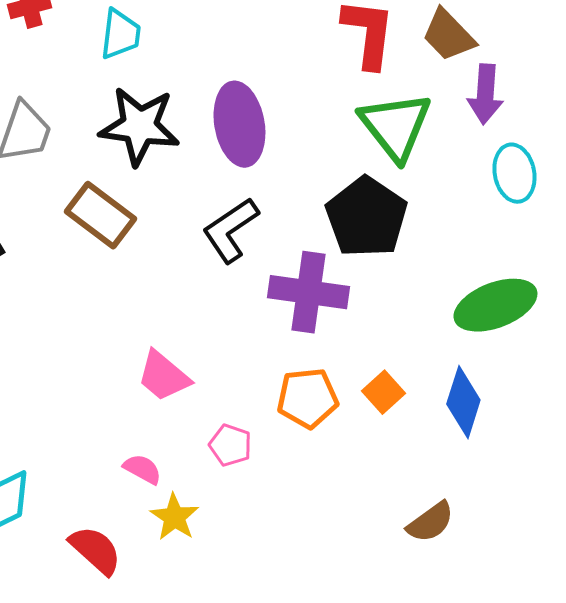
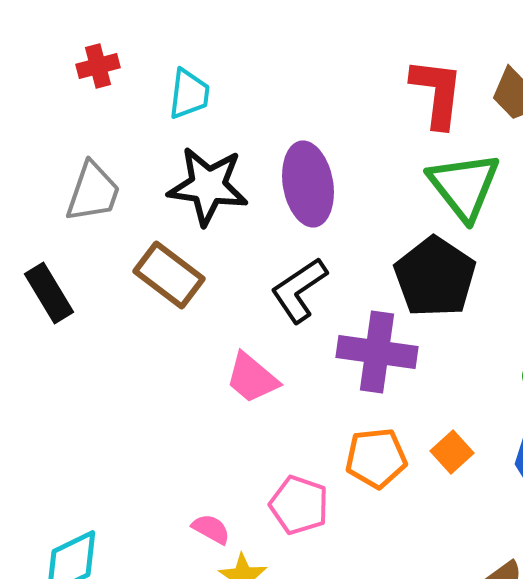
pink trapezoid: (163, 376) -> (252, 378), moved
pink pentagon: (230, 445) -> (299, 505), size x1.4

